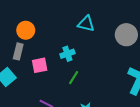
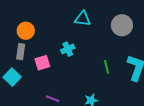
green line: (74, 78) -> (107, 67), moved, turned -40

